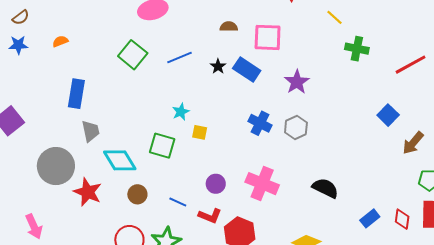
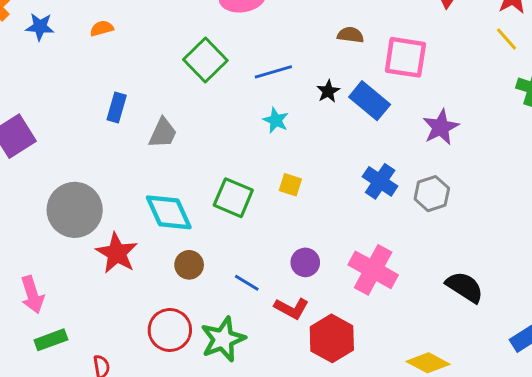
blue rectangle: (76, 94) -> (117, 107), size x0.7
cyan star: (181, 112) -> (276, 120), moved, turned -30
gray trapezoid: (91, 131) -> (163, 133), moved, turned 30

